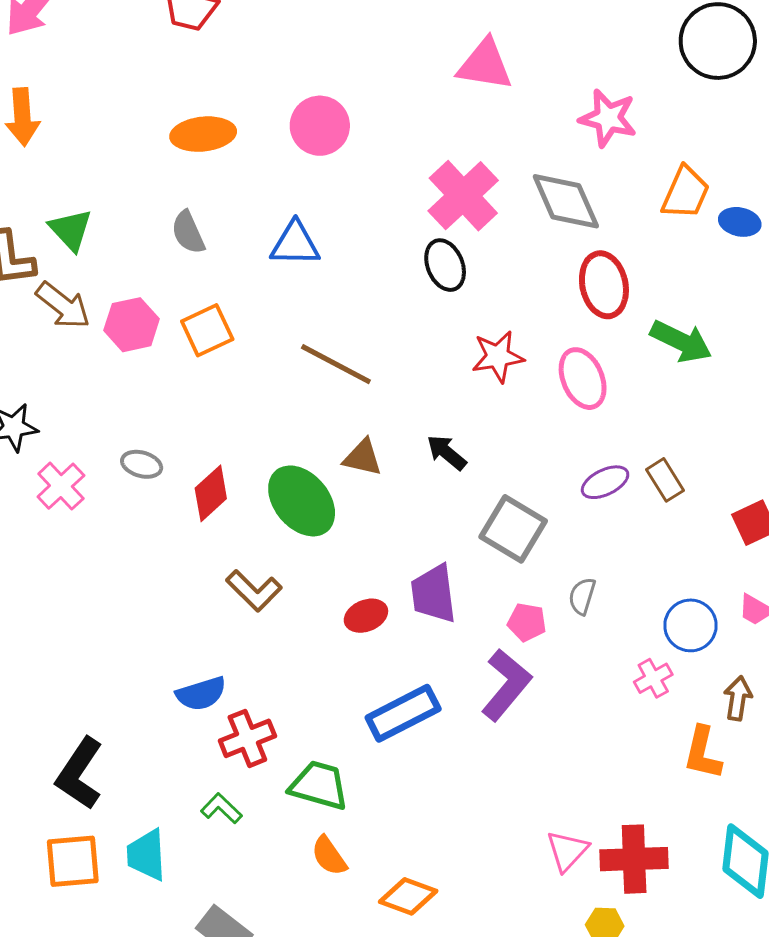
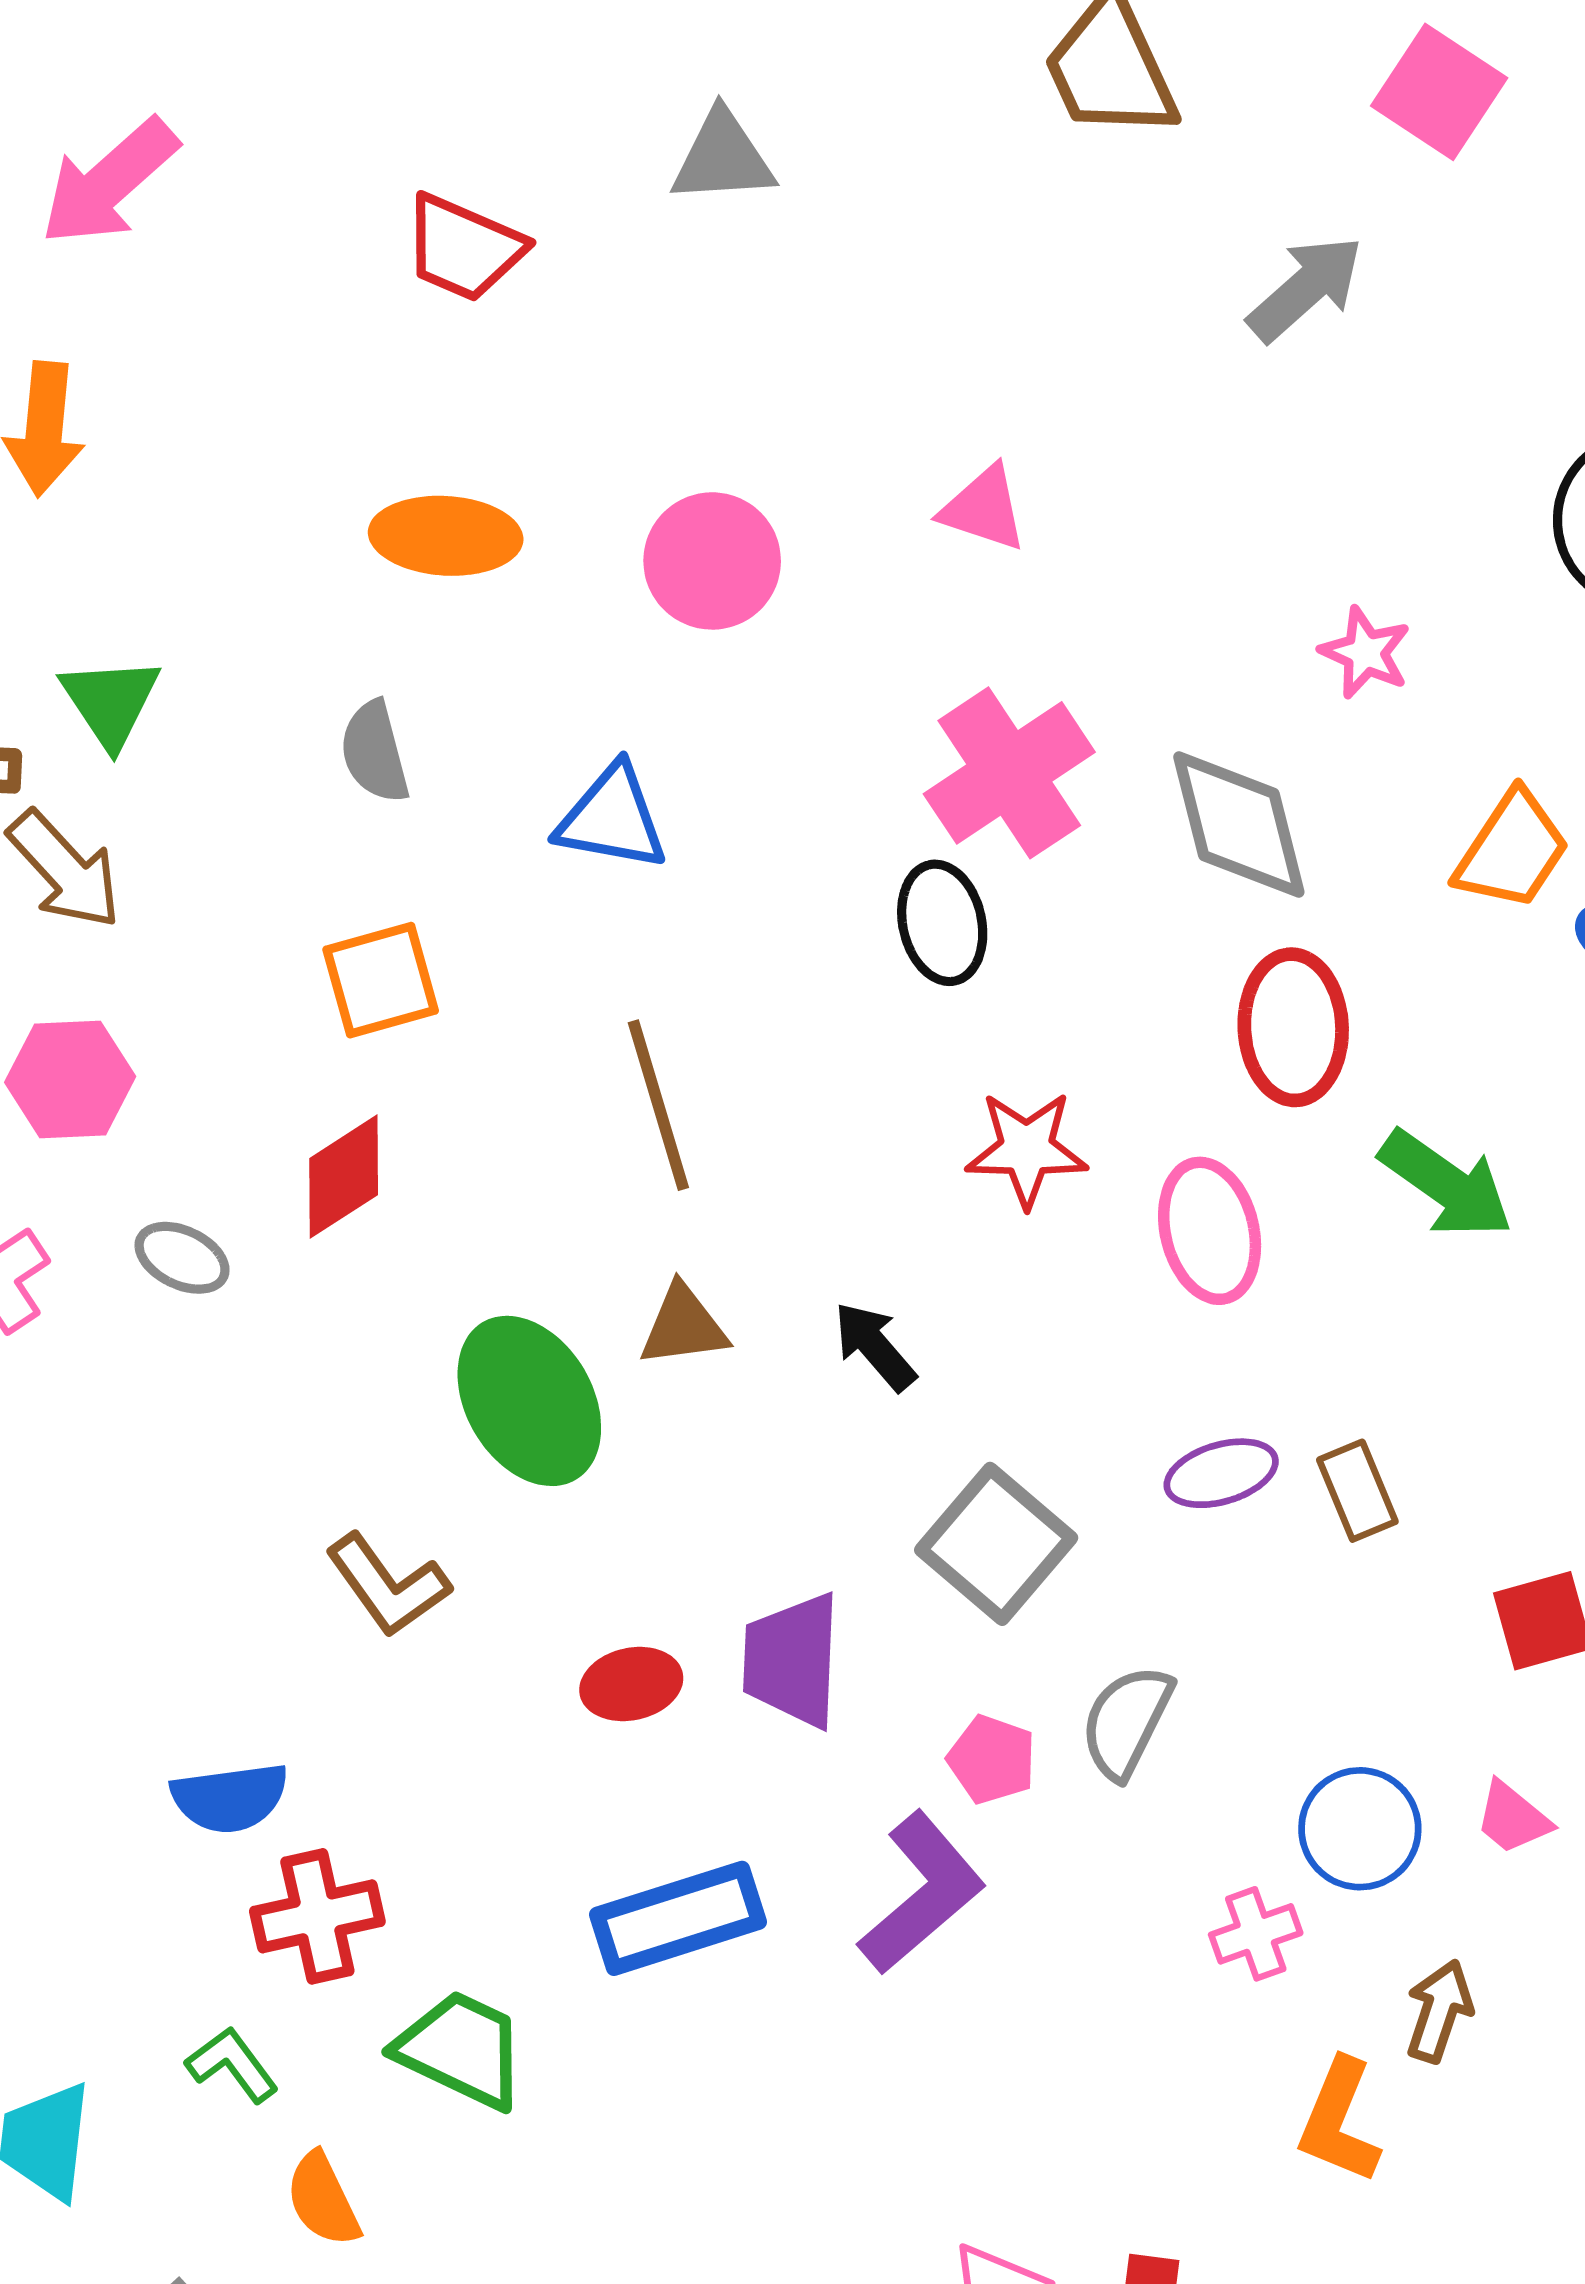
pink triangle: (485, 65) -> (984, 509), moved, size x0.7
pink star: (608, 118) -> (1365, 653), size x0.7
pink hexagon: (132, 325) -> (70, 1079), moved
brown line: (336, 364) -> (658, 1105), turned 36
brown triangle: (363, 457) -> (683, 1326), turned -30
red diamond: (211, 493) -> (344, 1177), moved
gray semicircle: (582, 596) -> (1126, 1722), size x1.4
orange semicircle: (329, 856) -> (323, 2200), moved

